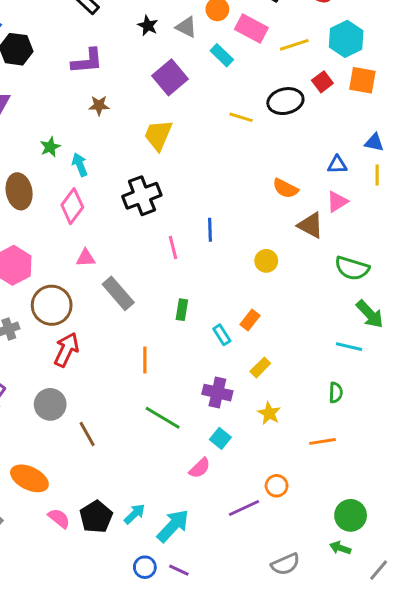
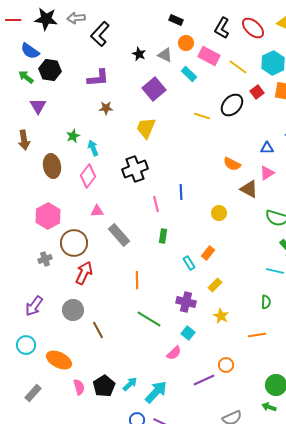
yellow line: (294, 45) -> (238, 67), turned 54
black ellipse: (285, 101) -> (232, 105), turned -35
green rectangle: (182, 310) -> (163, 236), moved
pink semicircle: (59, 518) -> (79, 387), turned 35

